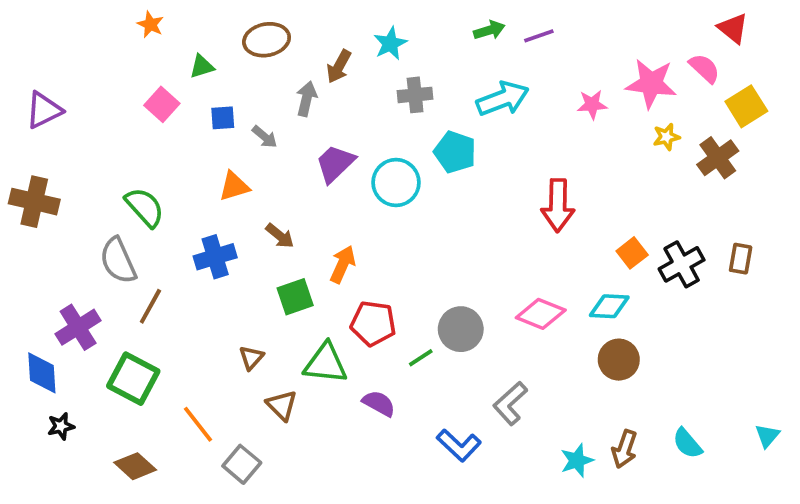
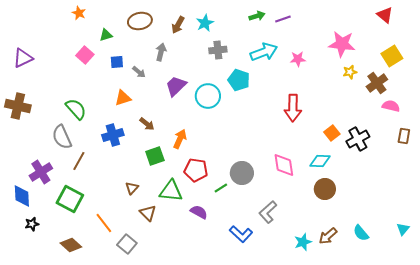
brown arrow: (339, 66) -> (178, 25), moved
pink semicircle: (704, 68) -> (391, 106), moved, turned -30
pink star: (592, 104) -> (298, 59), moved
brown rectangle: (741, 259) -> (404, 136), moved
pink diamond: (541, 314) -> (284, 165), turned 60
brown arrow: (624, 449) -> (328, 236), turned 30

